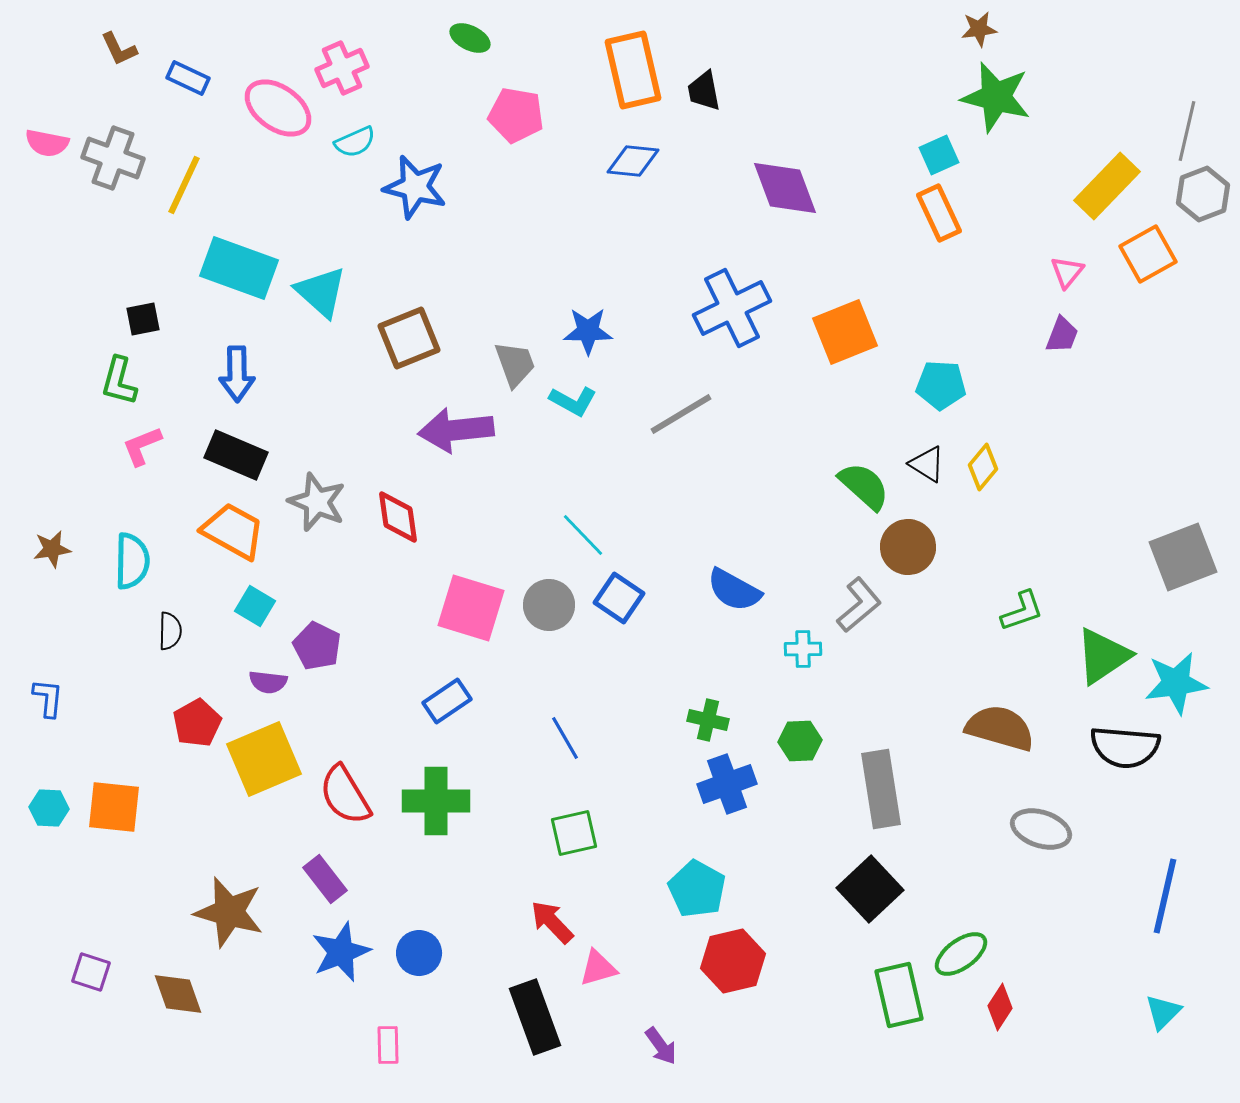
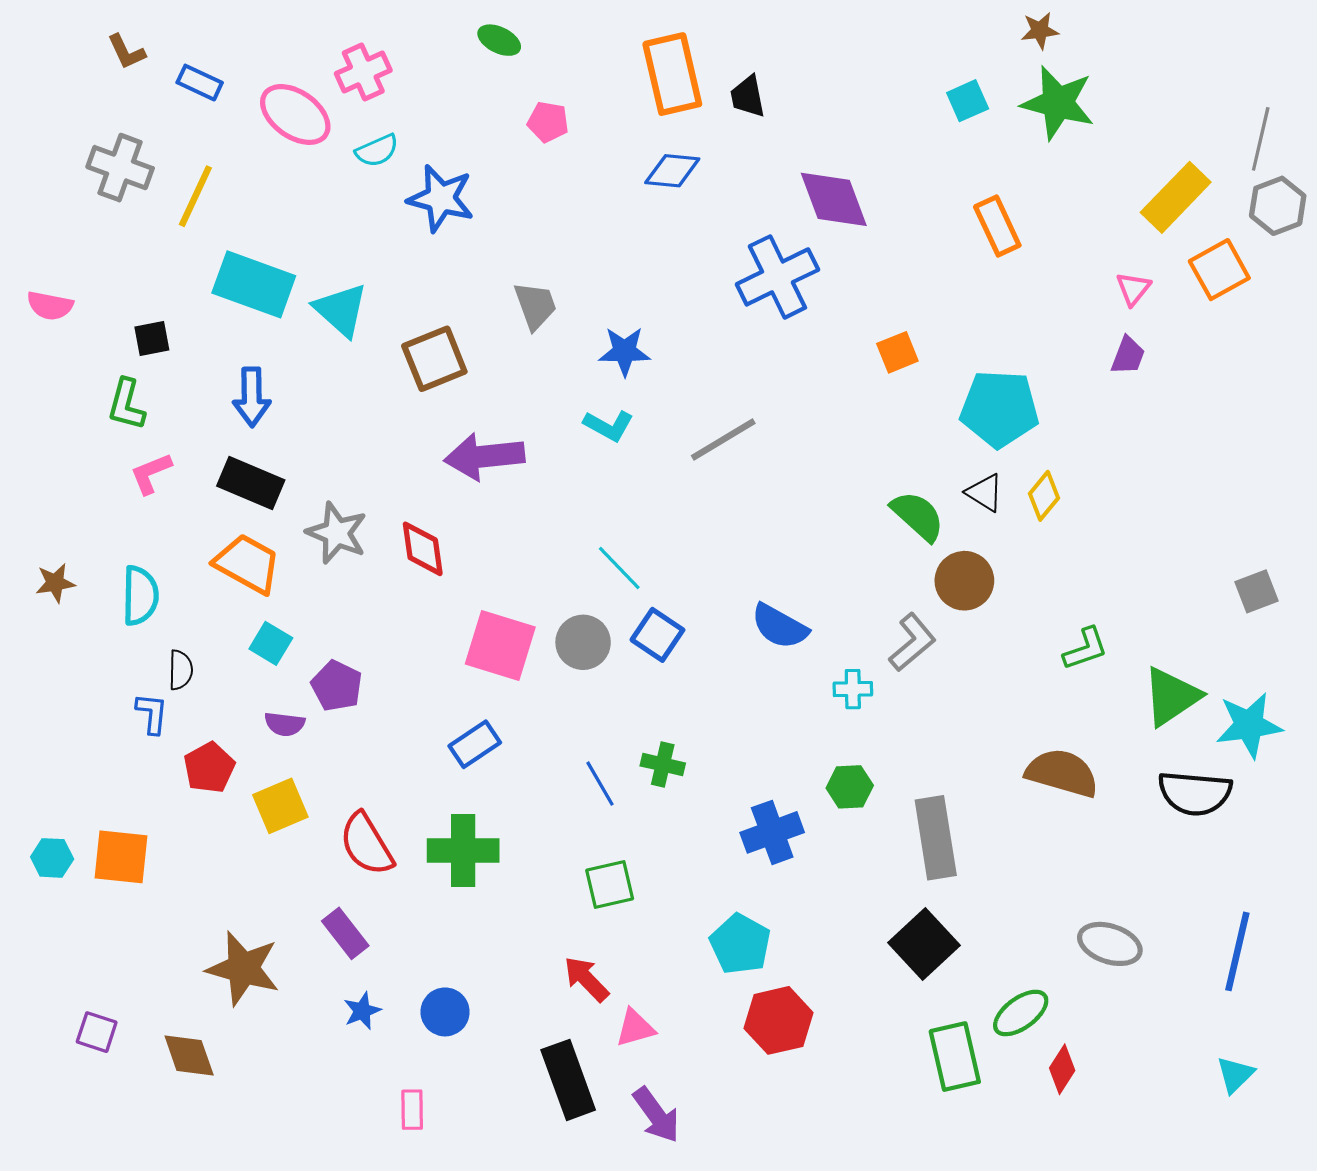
pink pentagon: (516, 115) -> (548, 122), size x0.7
pink semicircle: (47, 143) -> (50, 306), moved
cyan square: (939, 155) -> (968, 101), moved
blue cross: (732, 308) -> (777, 277), moved
orange square: (845, 332) -> (897, 352), size x0.6
gray trapezoid: (515, 364) -> (535, 306), moved
cyan pentagon: (941, 385) -> (999, 409), size x1.5
gray square: (1183, 557) -> (1256, 591), size x0.6
blue L-shape: (48, 698) -> (152, 713), moved
green cross: (708, 720) -> (663, 764), moved
yellow square: (264, 759) -> (280, 806), size x0.7
gray ellipse: (1041, 829) -> (1110, 944), moved
blue star: (341, 952) -> (362, 1011), size x0.6
purple arrow: (661, 1046) -> (656, 1115), moved, size x1.4

